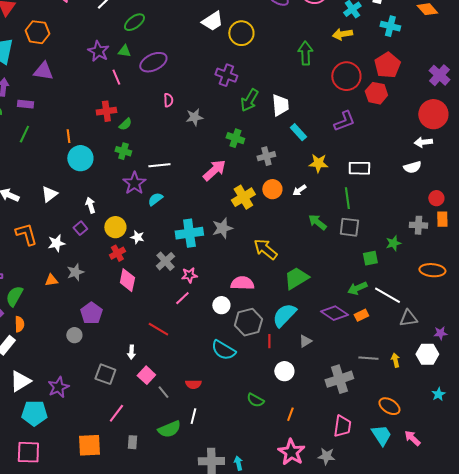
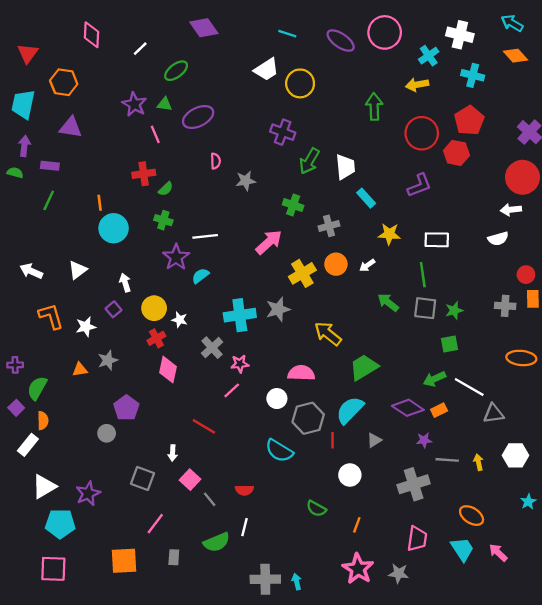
green star: (393, 243) -> (454, 310), moved
purple star: (440, 333) -> (424, 440), moved

